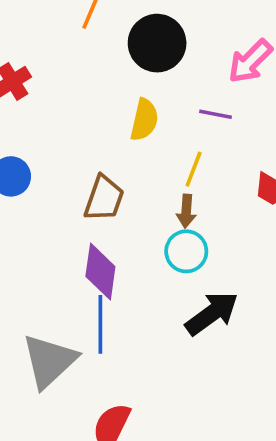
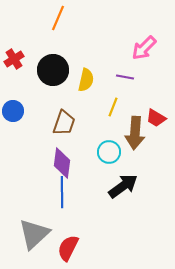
black circle: (157, 43) -> (53, 70), moved
brown arrow: (186, 211) -> (135, 133), moved, size x1.8
gray triangle: (49, 361) -> (34, 234), moved

